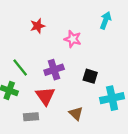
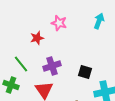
red star: (38, 26) -> (37, 38), moved
pink star: (73, 39) -> (59, 23), moved

